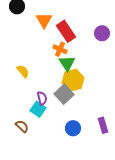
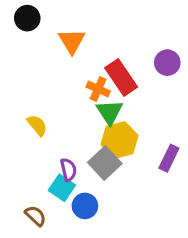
red rectangle: (66, 31) -> (121, 77), moved
purple rectangle: (103, 125) -> (169, 158), moved, turned 42
blue circle: (73, 128) -> (85, 206), moved

